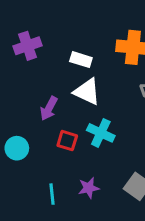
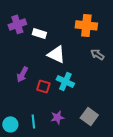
white rectangle: (81, 60) -> (39, 33), moved
purple arrow: (49, 108) -> (22, 74), moved
cyan circle: (17, 148) -> (10, 124), moved

